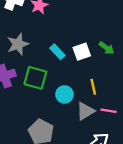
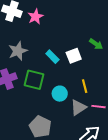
green arrow: (107, 48) -> (96, 44), moved

